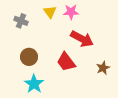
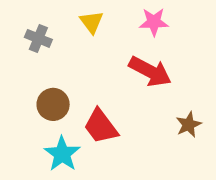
pink star: (71, 12) -> (154, 22), moved
red trapezoid: (66, 62) -> (101, 126), moved

